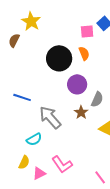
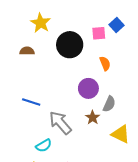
brown semicircle: (14, 40) -> (27, 51), moved, turned 64
orange semicircle: (84, 53) -> (105, 63), moved
black circle: (59, 58) -> (70, 45), moved

